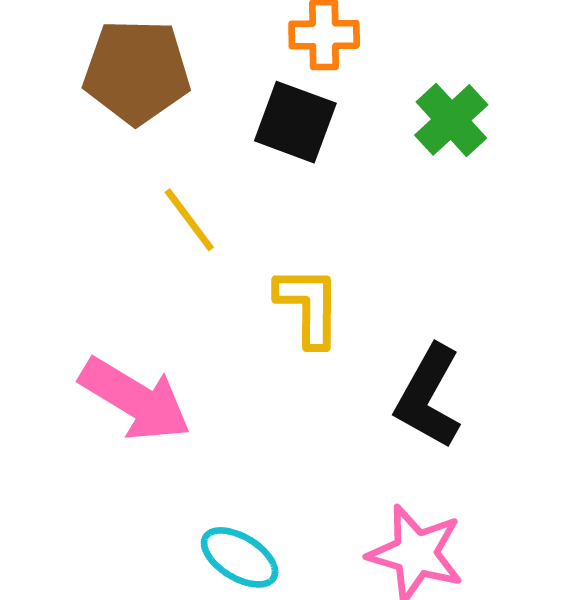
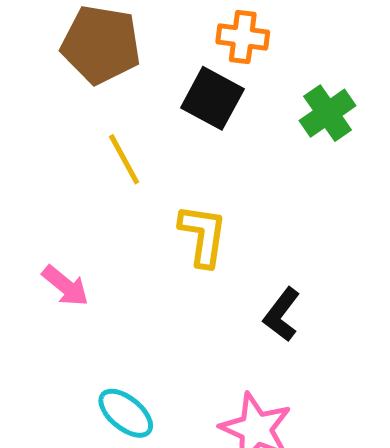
black L-shape: (428, 397) -> (282, 315), size x0.7
pink arrow: (135, 399) -> (65, 286), size x0.6

